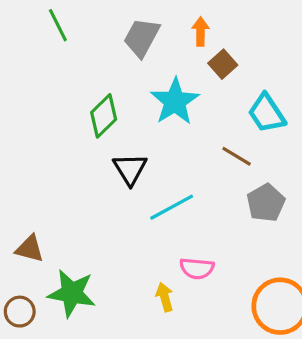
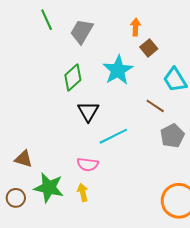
gray trapezoid: (142, 37) -> (82, 31), moved
pink semicircle: (197, 268) -> (88, 164), moved
yellow arrow: (165, 297) -> (83, 192), moved

